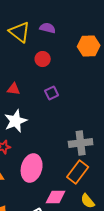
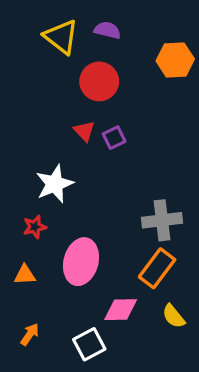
red circle: (43, 59) -> (99, 81), size x1.5
red triangle: (14, 89) -> (84, 131), moved, turned 40

